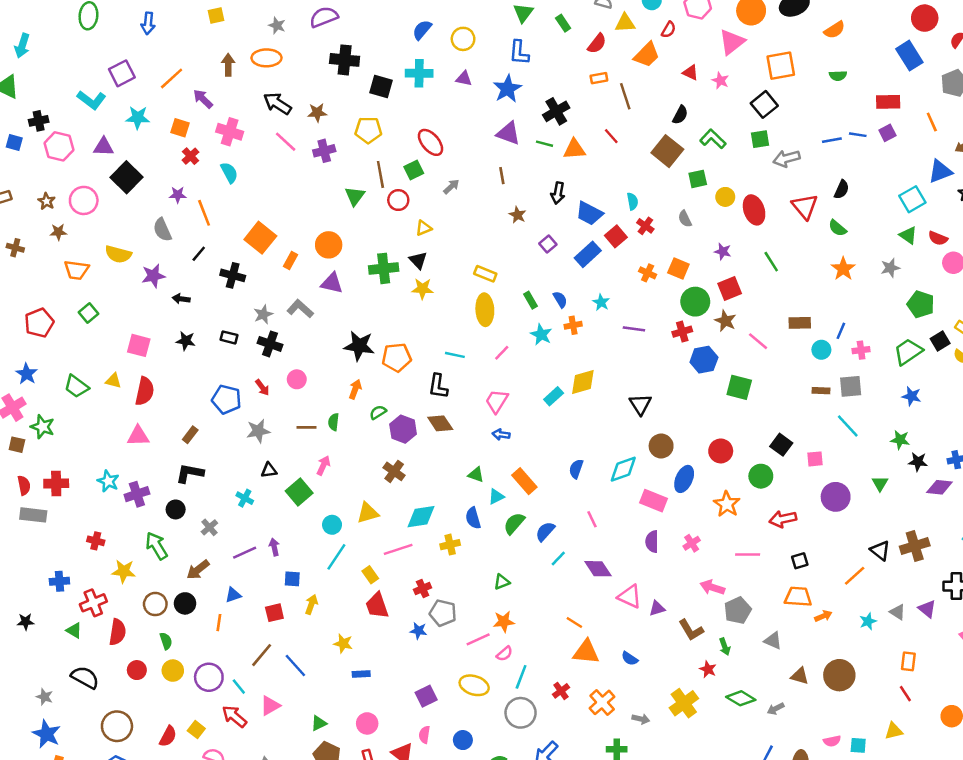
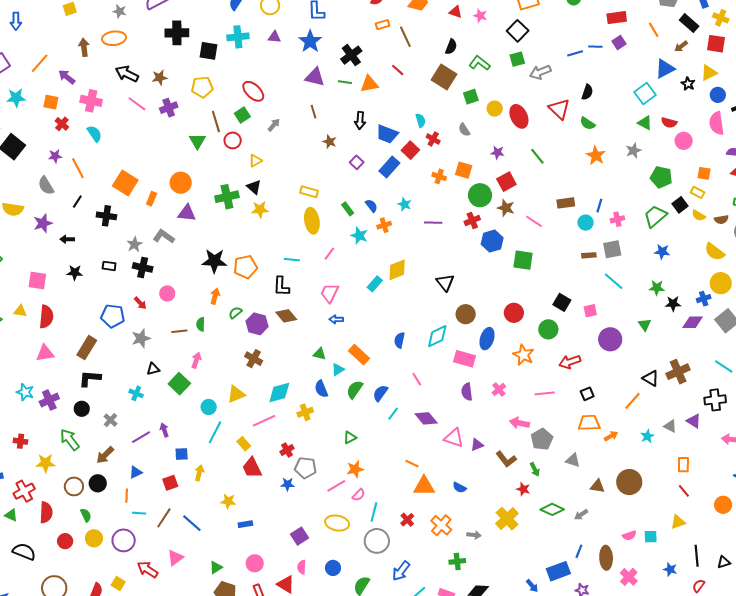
brown rectangle: (190, 435) -> (87, 348), size x1.6
cyan line: (239, 687) -> (139, 513), moved, turned -40

